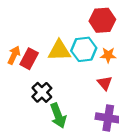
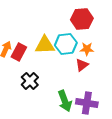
red triangle: (105, 83) -> (82, 65), moved, turned 32
green arrow: (58, 116) -> (65, 101), moved

